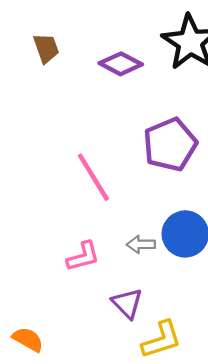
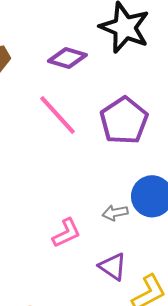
pink line: (93, 177) -> (57, 115), moved

